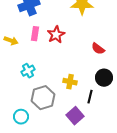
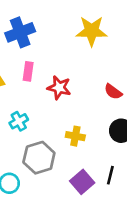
red star: (56, 35) -> (59, 88), moved, turned -30
black line: (90, 97) -> (110, 175), moved

